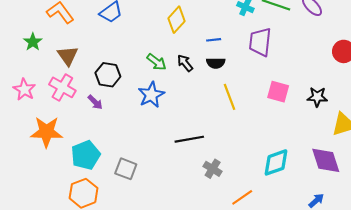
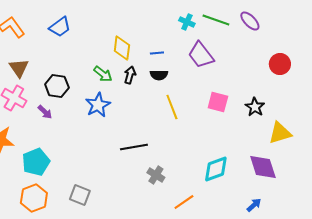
yellow diamond: (177, 20) -> (122, 48), moved, turned -35
purple trapezoid: (260, 42) -> (201, 55), turned -44
black arrow: (185, 63) -> (130, 75), turned 54
black star: (317, 97) -> (255, 107), turned 30
gray square: (126, 169) -> (80, 195), moved

